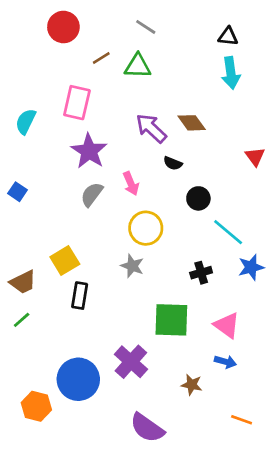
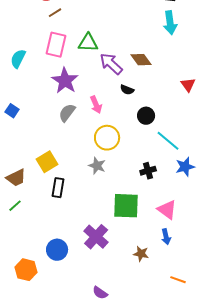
brown line: (101, 58) -> (55, 13), moved
green triangle: (138, 66) -> (88, 43), moved
blue arrow: (225, 362) -> (166, 237), turned 63
blue circle: (78, 379) -> (57, 250), size x0.7
purple semicircle: (147, 428) -> (100, 293), moved, size x0.6

